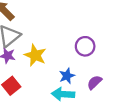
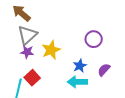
yellow star: (35, 55) -> (51, 50), turned 30

